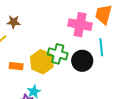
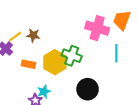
brown star: (14, 22) -> (33, 35), moved
black circle: (82, 61) -> (88, 89), moved

